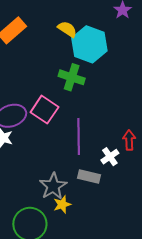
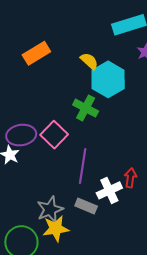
white cross: (110, 157) -> (109, 190), size x1.4
yellow star: (62, 205) -> (56, 229), size x1.5

